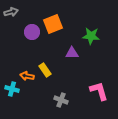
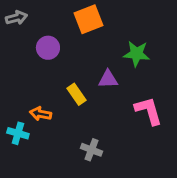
orange square: (53, 24) -> (88, 19), moved
yellow rectangle: (45, 70) -> (76, 94), moved
pink L-shape: (99, 91) -> (149, 111), moved

